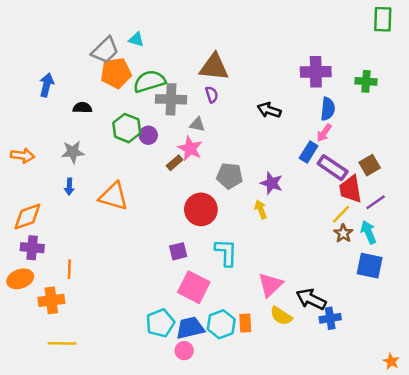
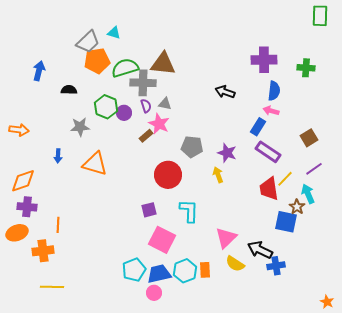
brown triangle: (214, 67) -> (163, 64), moved
purple semicircle: (212, 95) -> (146, 106), moved
pink arrow: (324, 133) -> (271, 111), turned 70
gray star: (73, 152) -> (80, 127), moved
purple rectangle: (333, 168) -> (268, 152), moved
red trapezoid: (350, 189) -> (269, 189), moved
brown star: (343, 233) -> (297, 207), moved
blue square: (370, 266) -> (286, 222), moved

